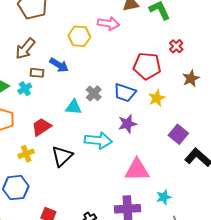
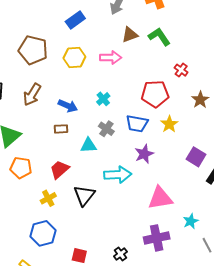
yellow hexagon: (79, 36) -> (74, 57), moved
brown rectangle: (37, 73) -> (61, 129), moved
cyan cross: (25, 89) -> (103, 99), moved

